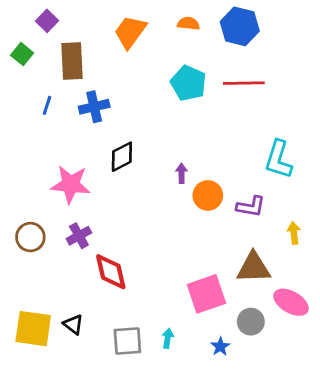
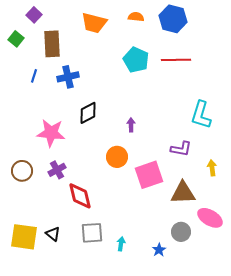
orange trapezoid: (130, 32) -> (94, 23), turned -112
orange circle: (208, 195) -> (117, 157), moved
pink square: (206, 294) -> (149, 175), moved
gray square: (127, 341) -> (92, 233), moved

